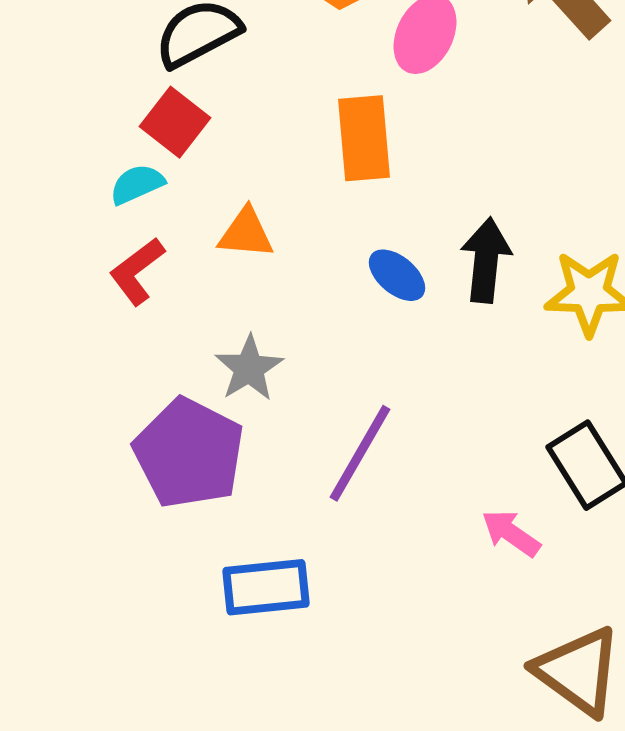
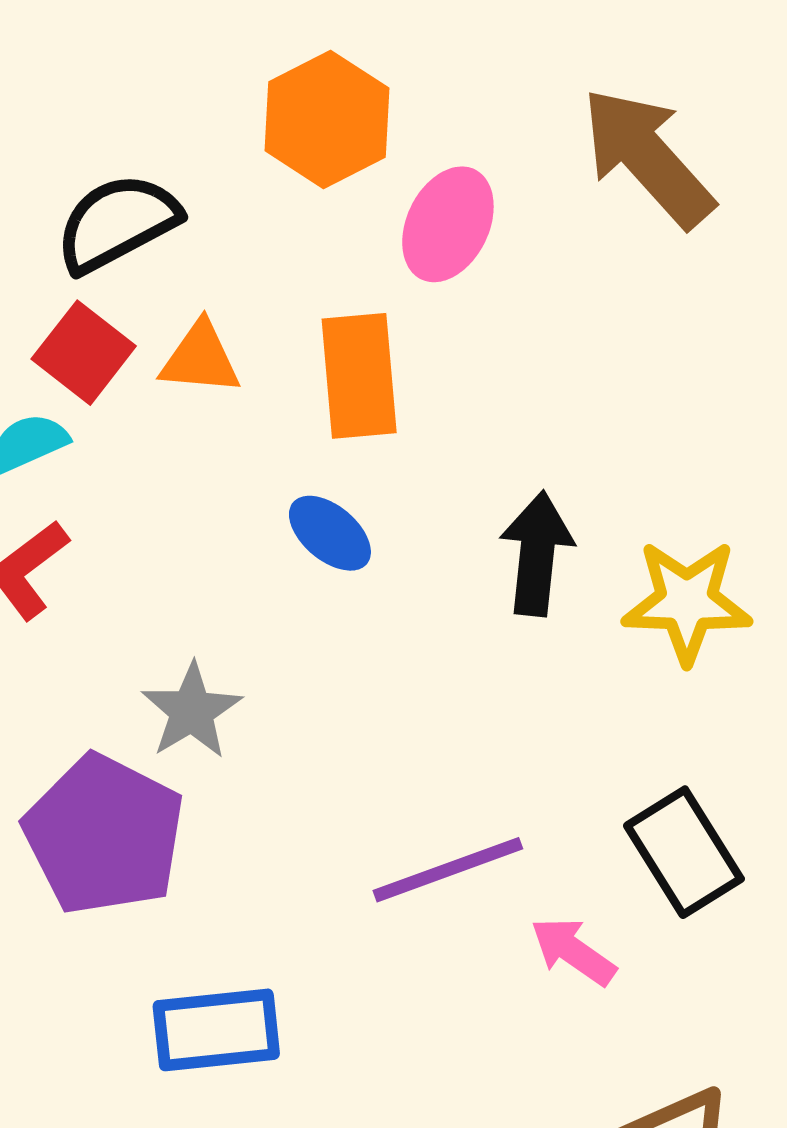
orange triangle: (246, 233) -> (200, 358), moved
blue ellipse: (397, 275) -> (330, 533), moved
purple line: (360, 453) -> (448, 870), moved, turned 40

